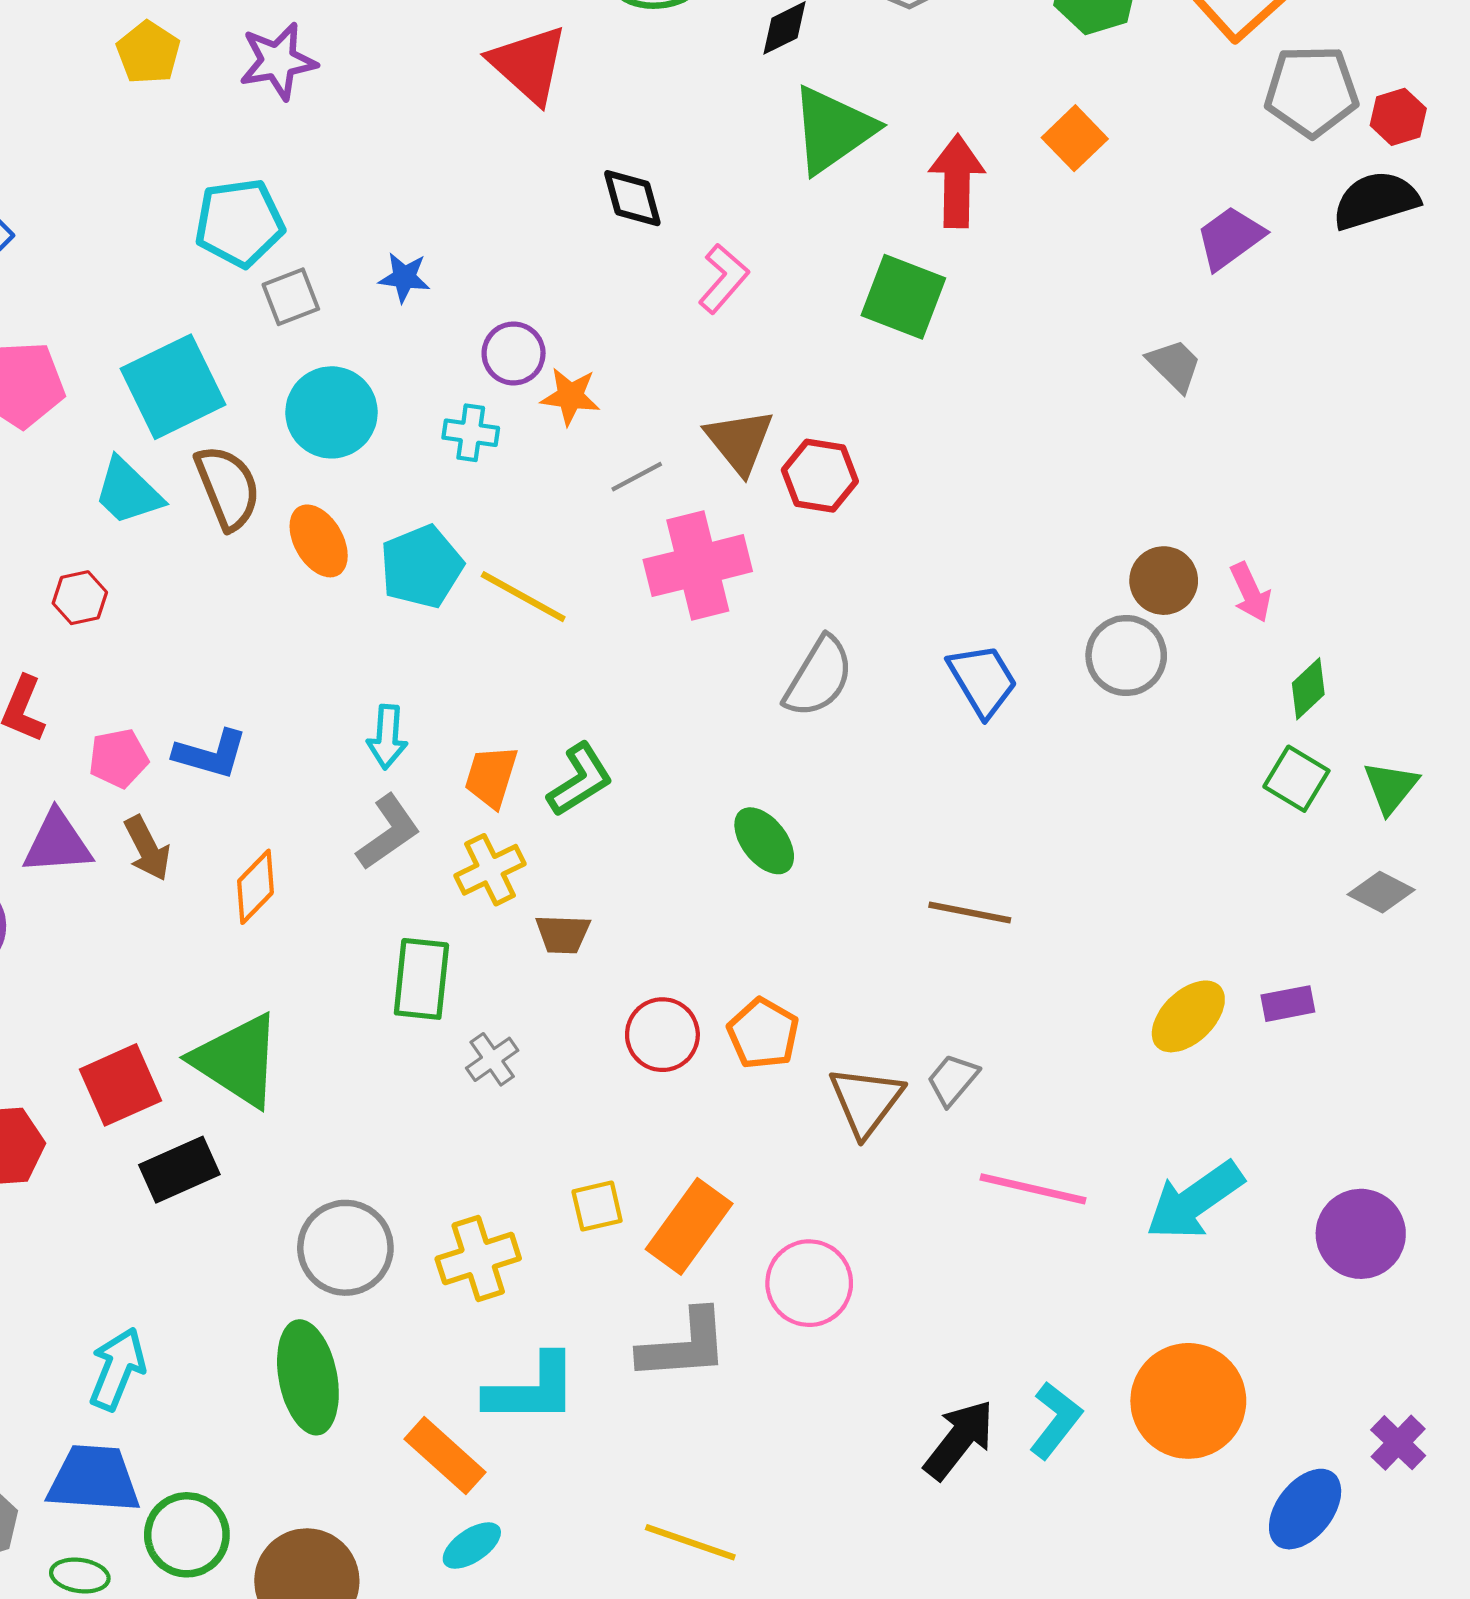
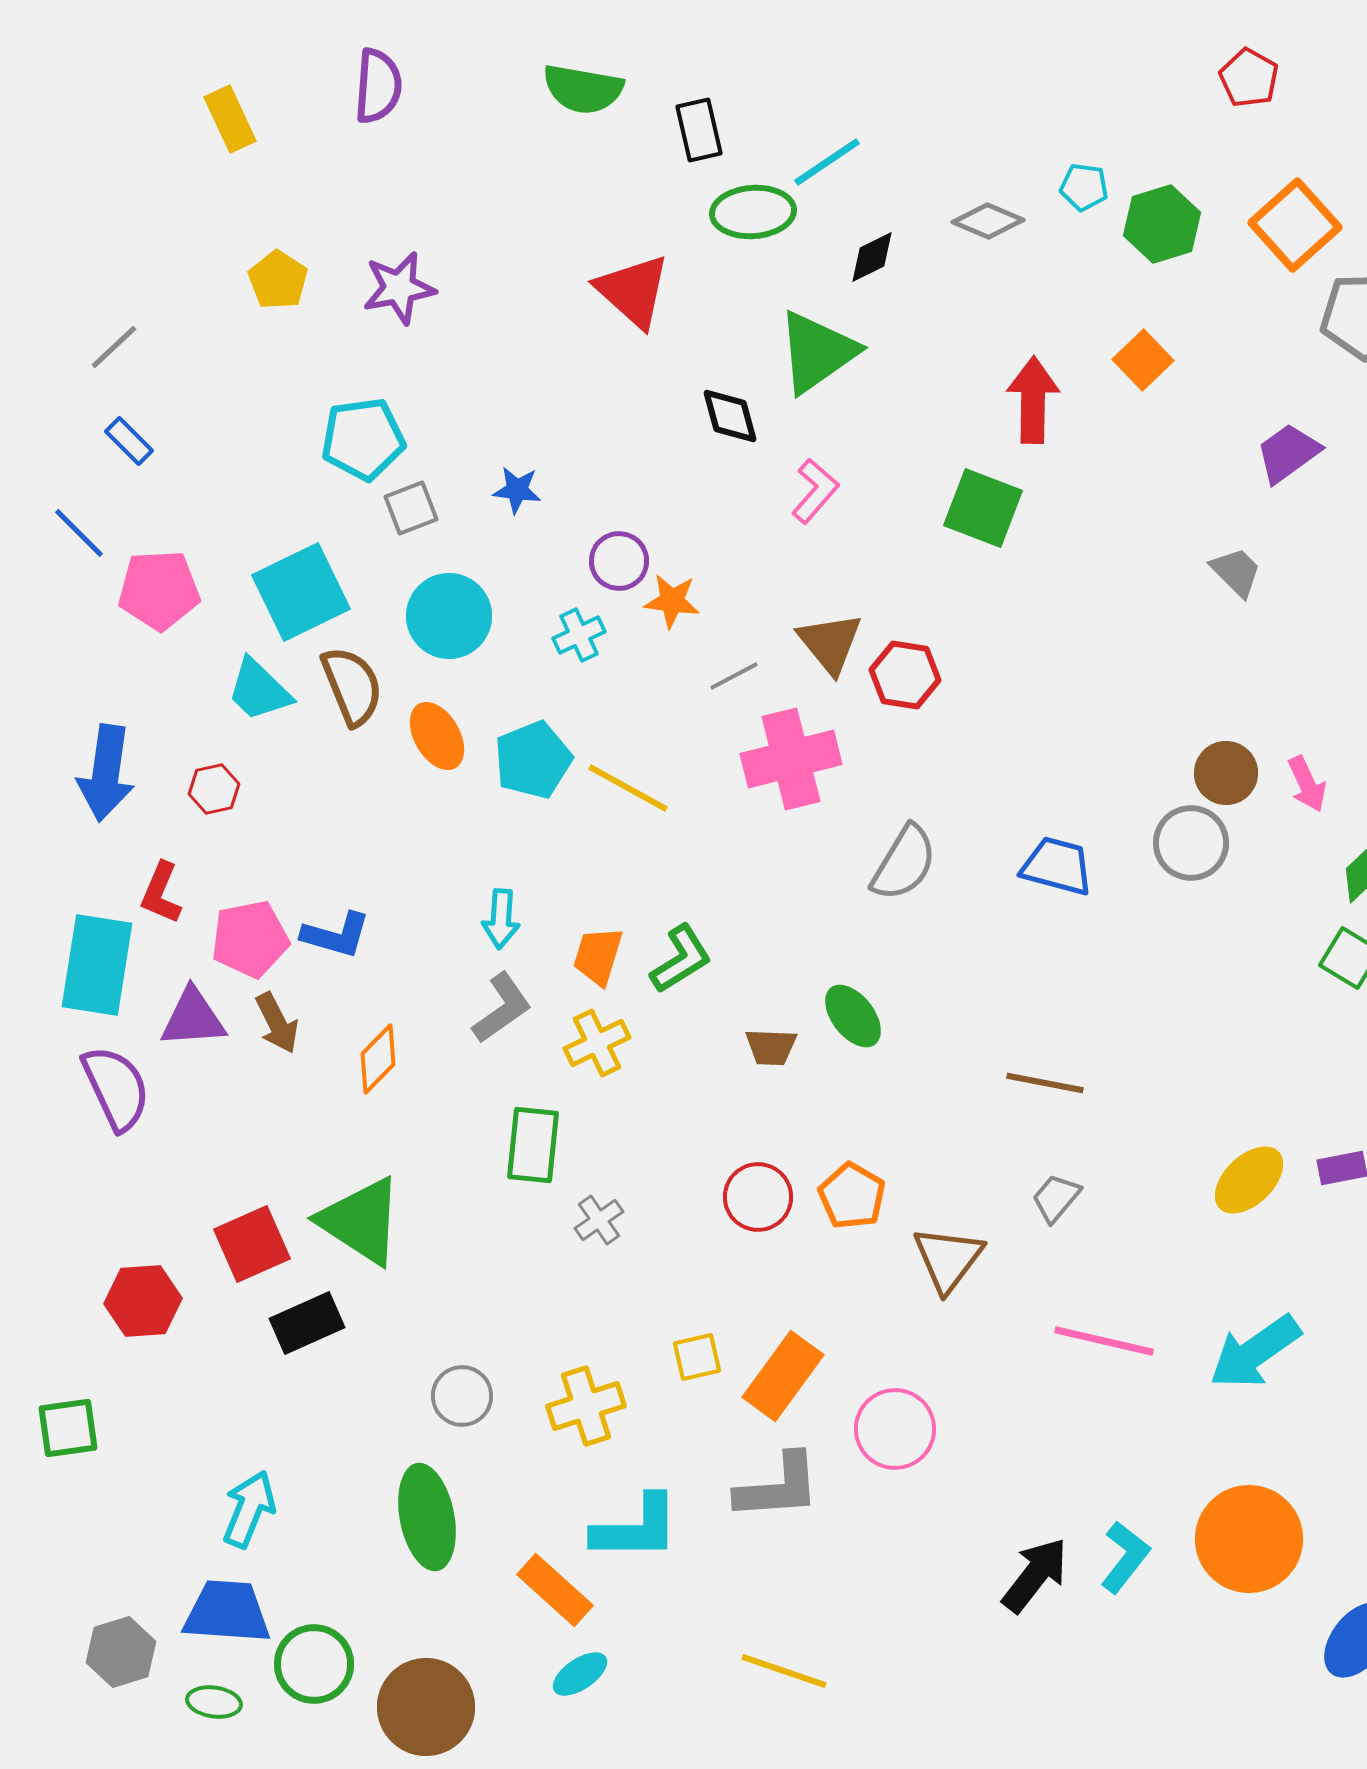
green triangle: (833, 130) -> (817, 352), moved
cyan cross: (471, 433) -> (579, 635), turned -33
blue trapezoid: (983, 680) -> (1057, 866), turned -44
pink pentagon: (118, 758) -> (250, 939), size x1.4
brown trapezoid: (563, 934) -> (771, 1047), moved
gray trapezoid: (953, 1080) -> (1056, 1198), moved
gray circle: (345, 1248) -> (462, 1396), size x0.7

